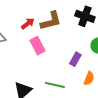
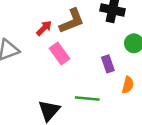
purple rectangle: (75, 59) -> (108, 64), turned -40

